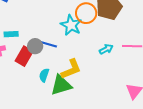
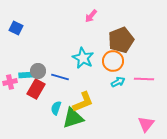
orange circle: (86, 13) -> (113, 61), moved
cyan rectangle: (11, 34) -> (26, 75), moved
gray circle: (35, 46) -> (38, 71), moved

